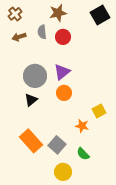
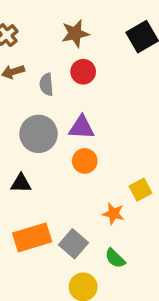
gray semicircle: (42, 32) -> (46, 84), moved
purple triangle: (62, 72) -> (82, 128), turned 42
black triangle: (31, 100) -> (21, 183), moved, turned 40
orange rectangle: (31, 141) -> (32, 237), turned -65

